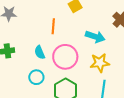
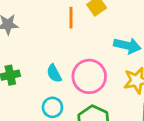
orange line: (53, 26) -> (71, 18), moved

